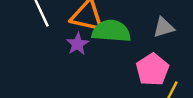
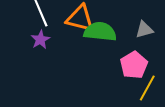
purple star: (78, 44) -> (40, 40), moved

